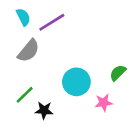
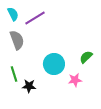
gray semicircle: (28, 51) -> (17, 40), turned -60
green line: (25, 95) -> (14, 74), turned -63

